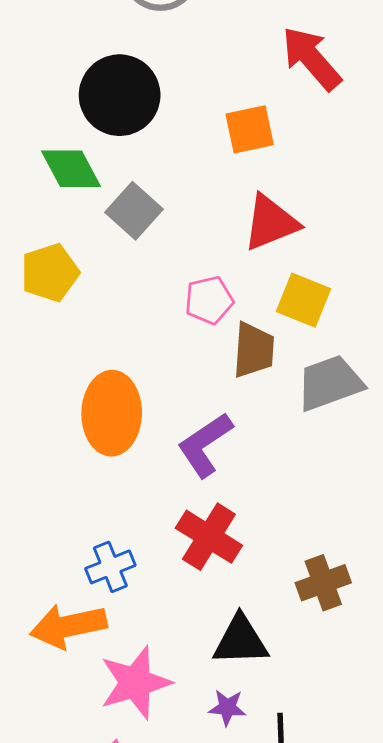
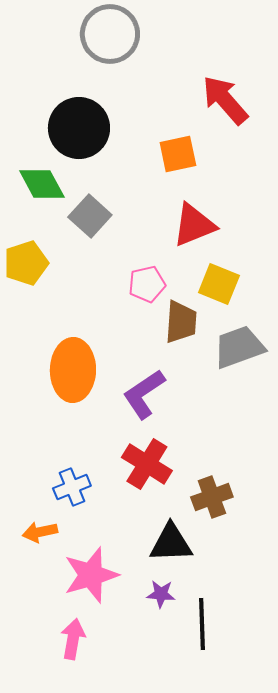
brown cross: (323, 583) -> (212, 497), moved
orange arrow: (68, 626) -> (40, 532), size x0.6

